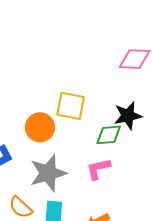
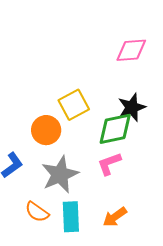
yellow square: (71, 106) -> (74, 105), turned -32
green diamond: (109, 135) -> (115, 129), size x1.4

